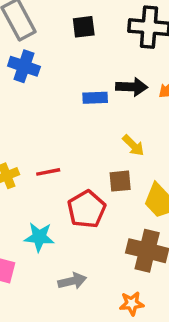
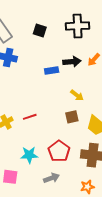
black square: (84, 27) -> (40, 30), turned 32
red pentagon: (87, 209) -> (59, 151), moved

